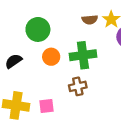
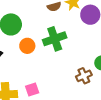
brown cross: (78, 86) -> (84, 76), moved

